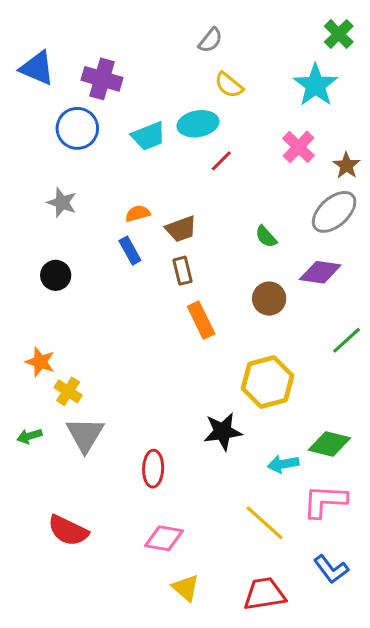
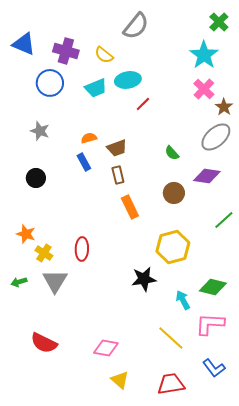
gray semicircle: (210, 40) -> (136, 26), size x1.6
yellow semicircle: (229, 85) -> (104, 55), moved
pink cross: (299, 147) -> (204, 89), moved
cyan arrow: (283, 464) -> (183, 300), turned 72
red ellipse: (153, 469) -> (82, 249), moved

